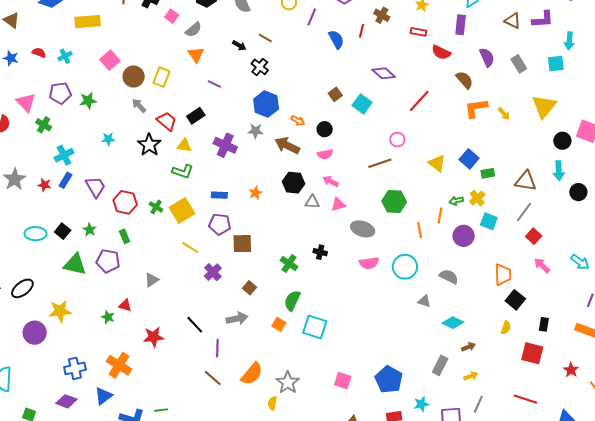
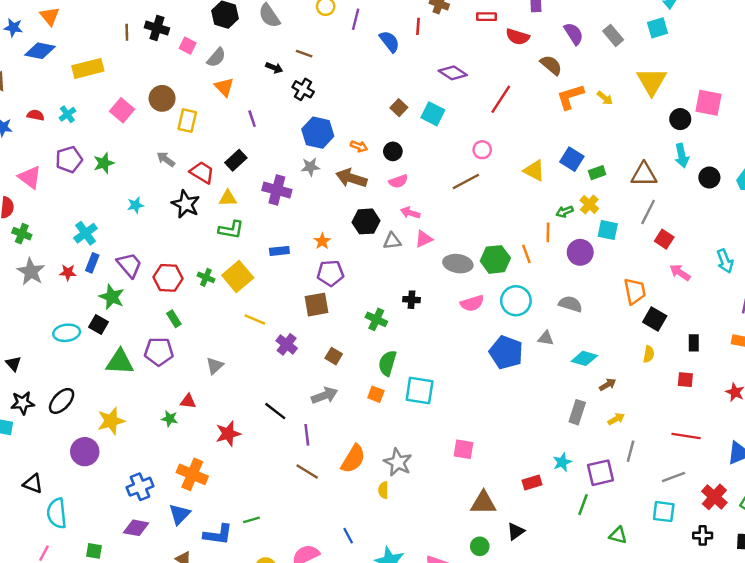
brown circle: (134, 76) -> (162, 98), moved
purple line: (214, 84) -> (252, 119), turned 56
green cross: (44, 125) -> (22, 234), moved
green hexagon: (394, 202) -> (495, 259), moved
purple pentagon: (220, 224) -> (330, 273), moved
green star: (90, 230) -> (112, 297), moved, size x1.5
cyan arrow: (580, 262) -> (725, 261), turned 42
red square: (532, 353) -> (685, 380), size x0.6
blue pentagon: (389, 379) -> (506, 352), moved

